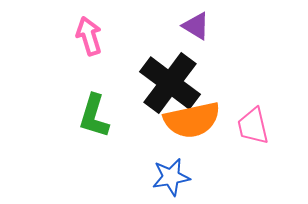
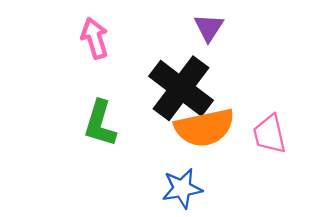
purple triangle: (196, 26) -> (209, 27), turned 32

